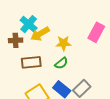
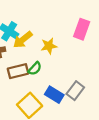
green semicircle: (61, 63) -> (35, 69), moved

